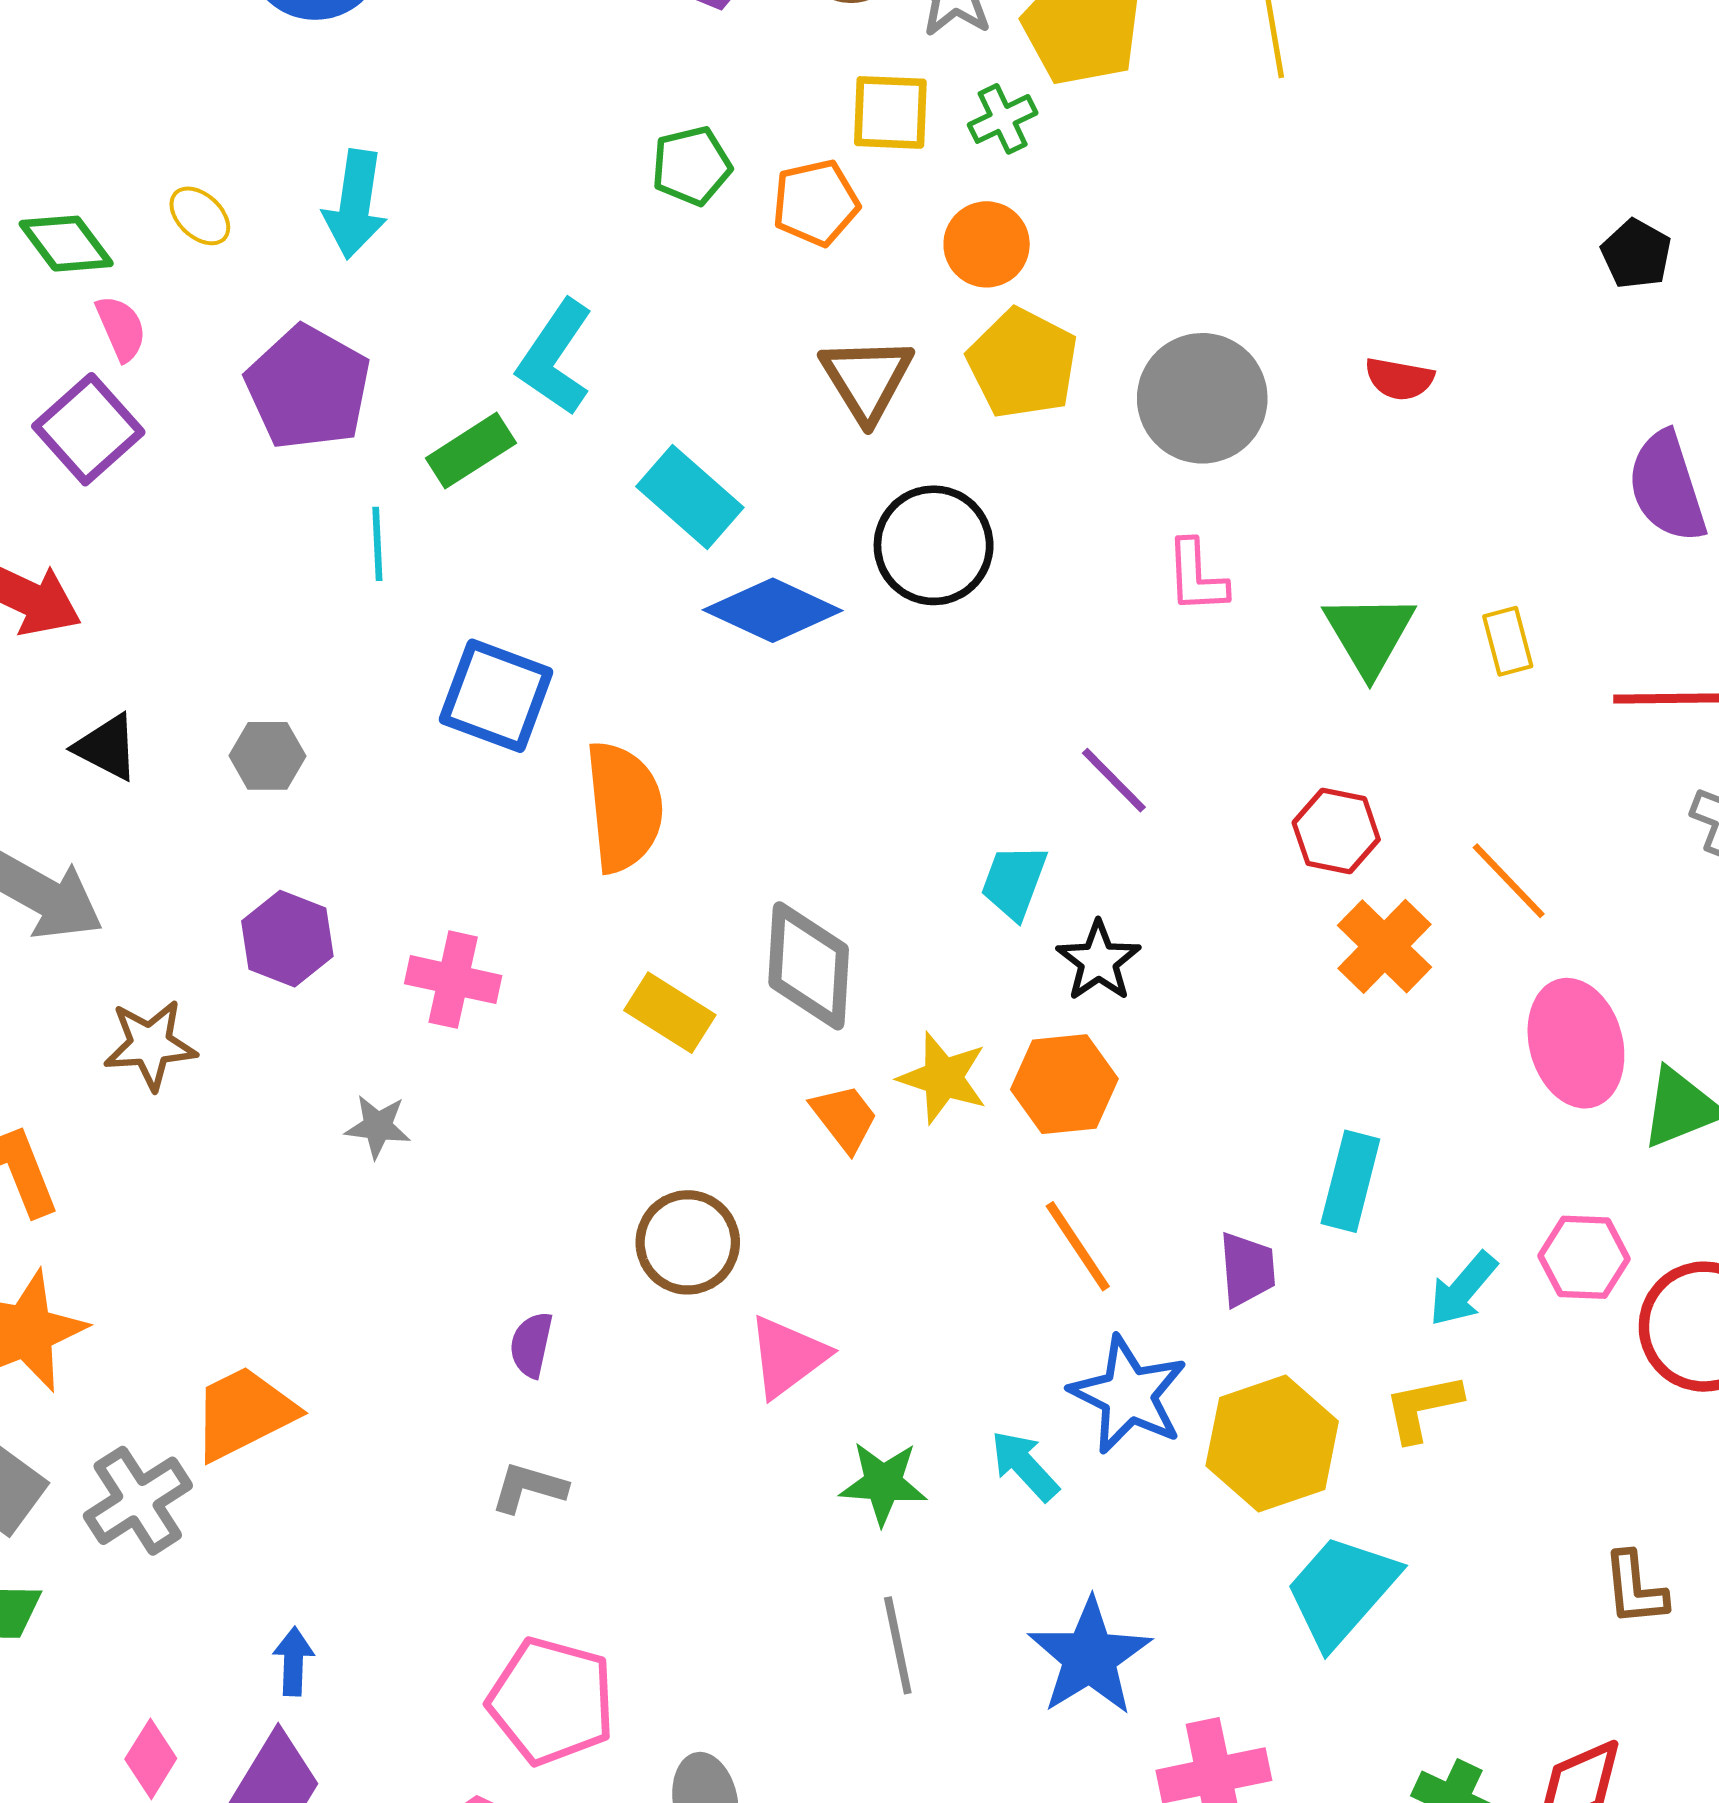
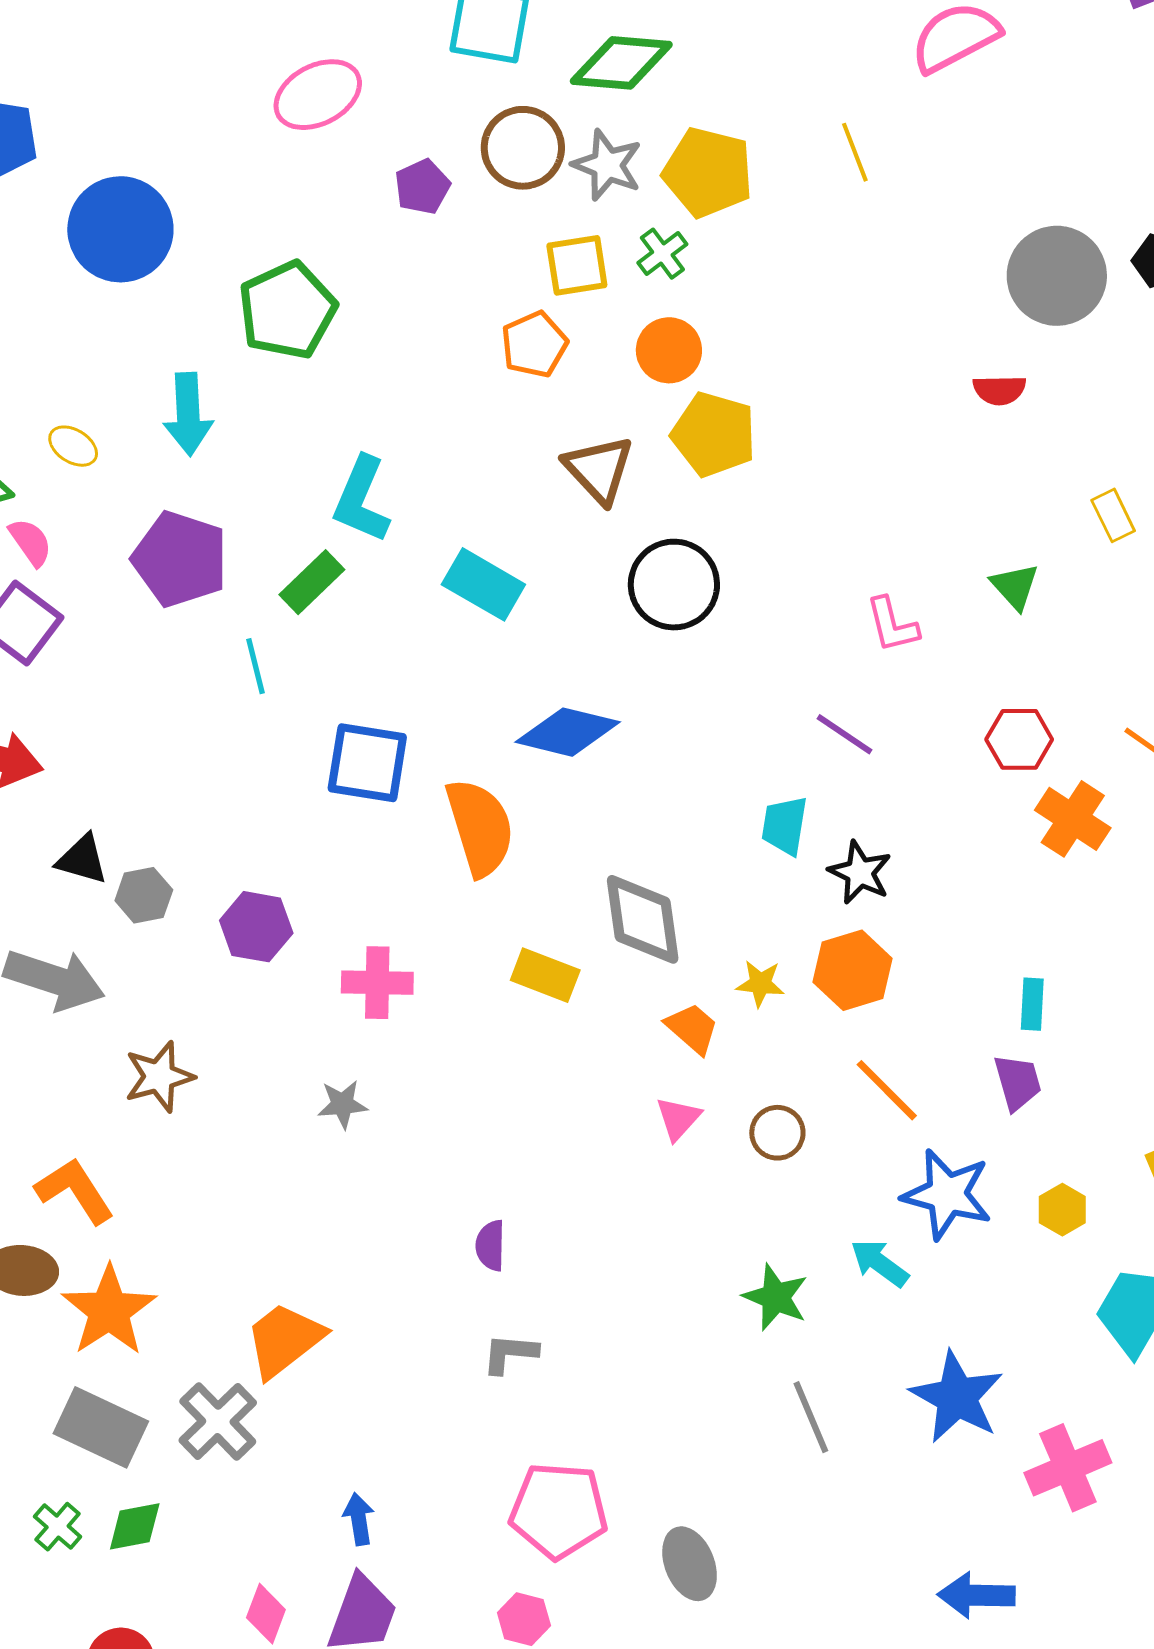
green pentagon: (692, 166) -> (287, 310), moved, size x1.6
gray circle: (1202, 398) -> (1057, 276), moved
pink L-shape: (1197, 576) -> (892, 625), moved
blue diamond: (773, 610) -> (568, 732), moved
green triangle: (1369, 634) -> (1015, 586), size x0.7
yellow rectangle: (1508, 641) -> (1113, 515), moved
gray hexagon: (267, 756) -> (144, 895), moved
purple hexagon: (287, 939) -> (256, 927), moved
yellow star: (943, 1078) -> (760, 984), size x0.7
cyan rectangle: (1350, 1181) -> (1032, 1004), moved, size x0.7
brown circle: (688, 1242) -> (777, 1133), moved, size x0.7
pink triangle: (788, 1356) -> (678, 1118), moved, size x0.7
yellow hexagon: (1272, 1444) -> (1062, 1210), size x0.5
green star: (883, 1483) -> (776, 1297), turned 30

